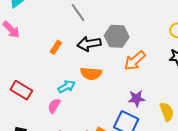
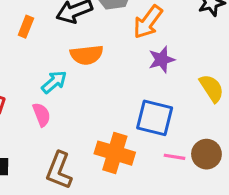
purple star: (136, 98) -> (162, 60), moved
pink semicircle: (54, 106) -> (42, 115), turned 140

